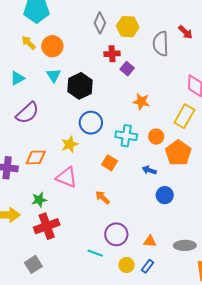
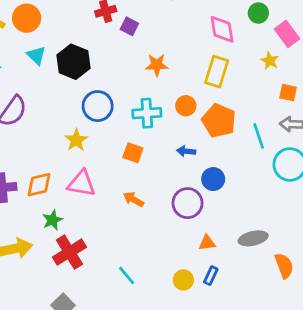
orange diamond: (36, 157) -> (39, 185), moved
purple circle: (116, 234) -> (188, 203), moved
cyan line: (95, 253) -> (127, 275), moved, turned 42

